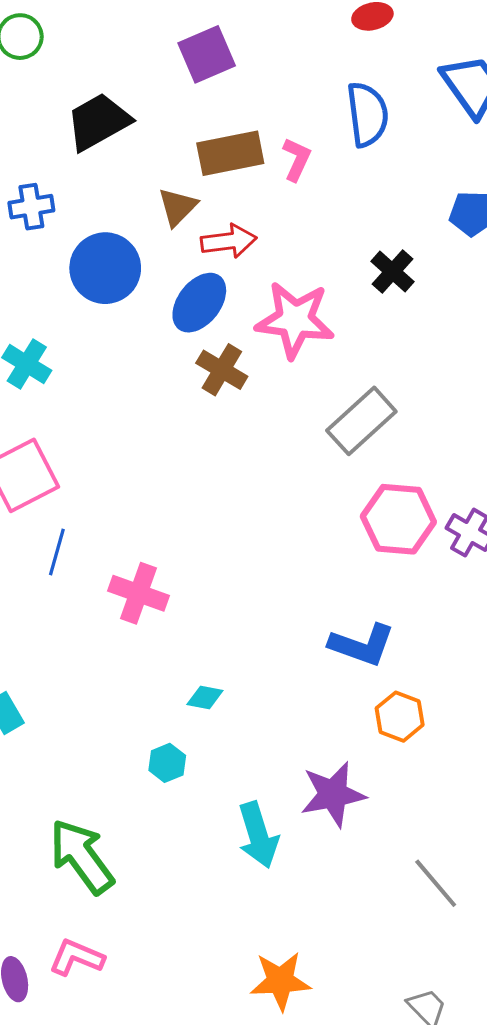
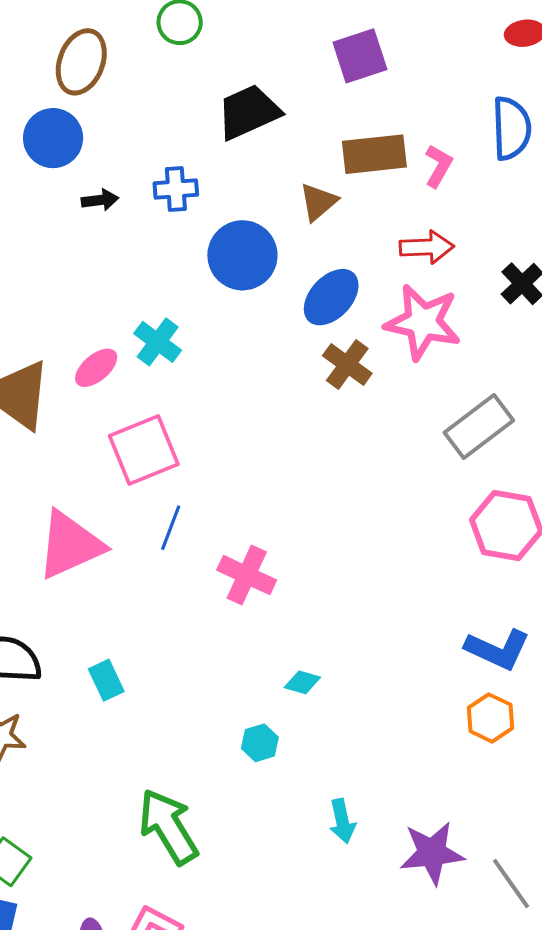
red arrow: (229, 241) -> (427, 247), moved
blue L-shape: (362, 645) -> (498, 649), moved
purple star: (333, 794) -> (432, 853), moved
cyan arrow: (258, 835) -> (342, 821), size x0.7

